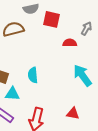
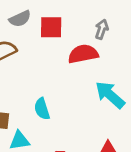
red semicircle: (70, 43) -> (83, 54), size x1.5

